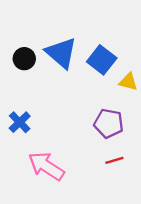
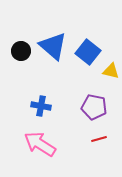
blue cross: (20, 122) -> (41, 106), moved, turned -36

